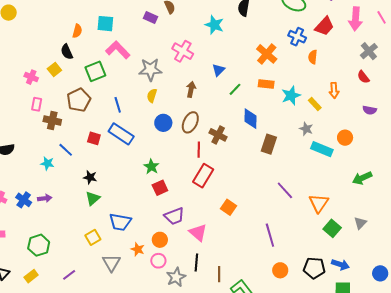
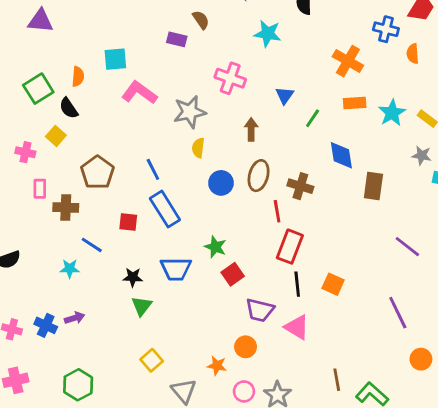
green square: (95, 71) -> (38, 89), moved
blue rectangle: (121, 134) -> (165, 209), turned 35
purple trapezoid: (174, 216) -> (260, 310), turned 45
blue trapezoid: (120, 222) -> (176, 269), moved
pink circle: (158, 261) -> (244, 391), moved
black line: (196, 263) -> (297, 284), moved

